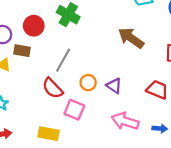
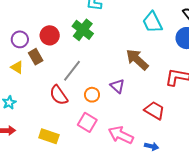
brown rectangle: (22, 51) -> (36, 57), turned 42
purple triangle: (114, 86) -> (117, 86), moved
pink square: (74, 110) -> (87, 122), moved

